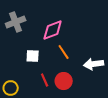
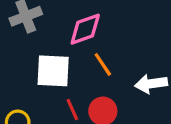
white square: (33, 56) -> (53, 71), size x1.6

